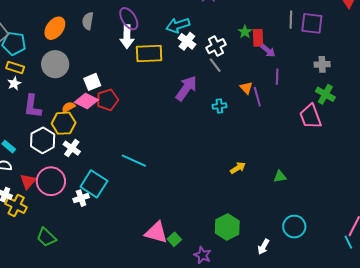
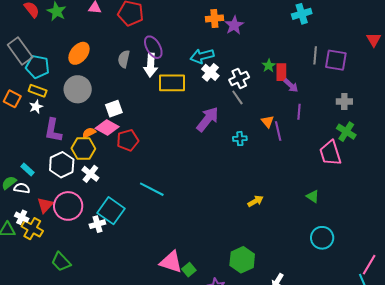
gray semicircle: (88, 21) -> (124, 59), moved
red pentagon: (107, 100) -> (128, 140), moved
green triangle: (280, 177) -> (313, 196), moved, turned 40
cyan circle: (294, 227) -> (322, 238), moved

